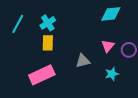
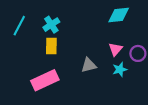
cyan star: (112, 74) -> (120, 70), moved

